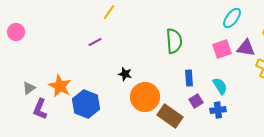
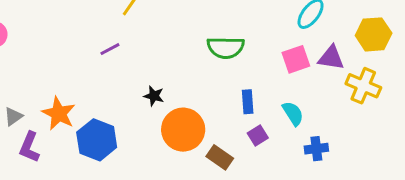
green semicircle: (174, 41) -> (226, 48), turned 95
blue cross: (218, 110) -> (316, 149), moved
brown rectangle: (170, 116) -> (220, 157), size x0.7

